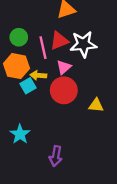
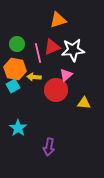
pink triangle: (64, 67) -> (66, 75), moved
cyan square: (28, 86) -> (13, 86), moved

